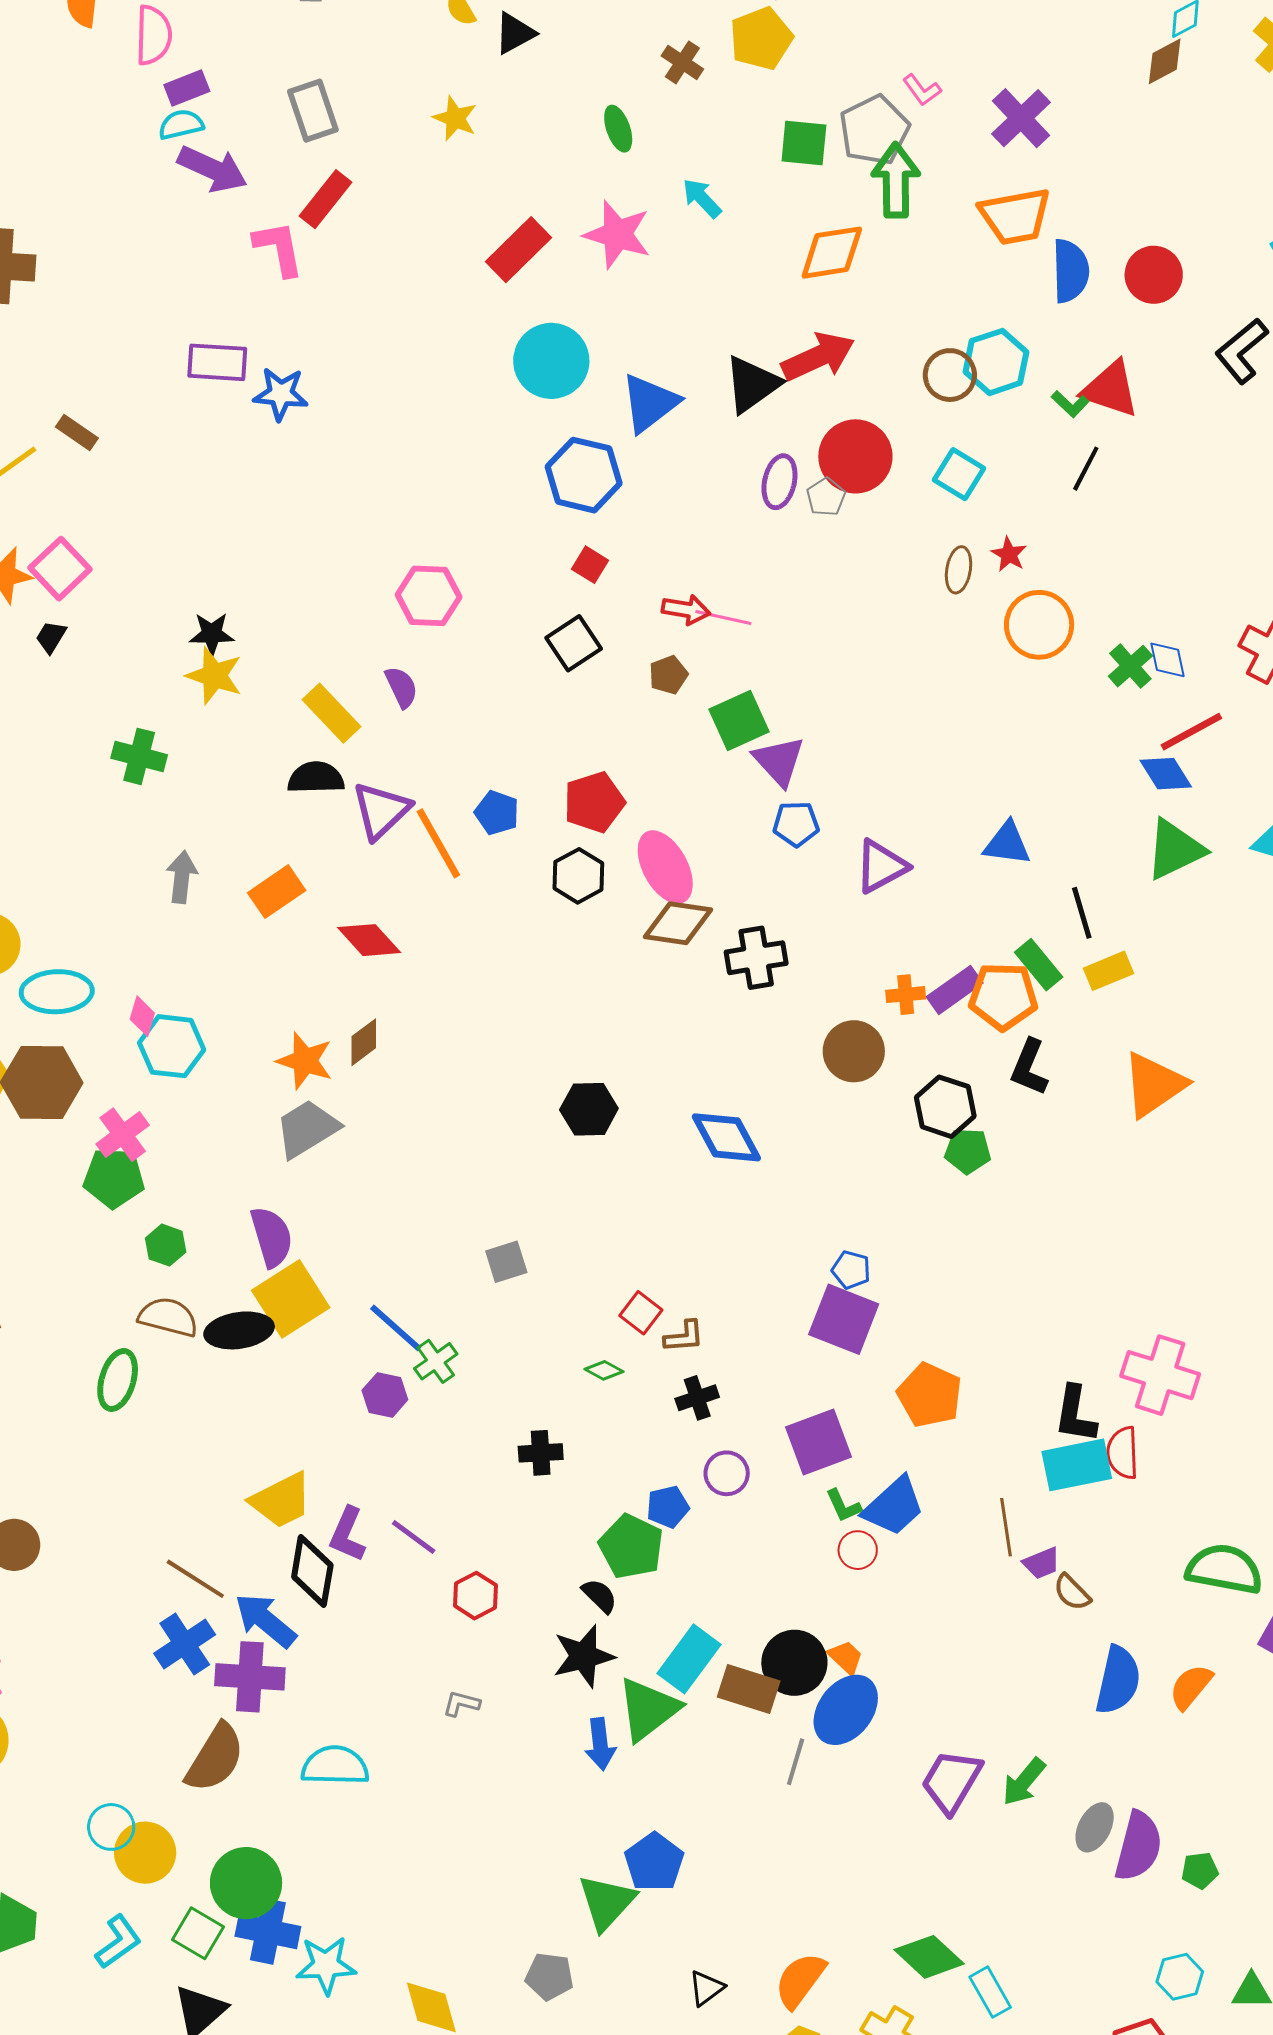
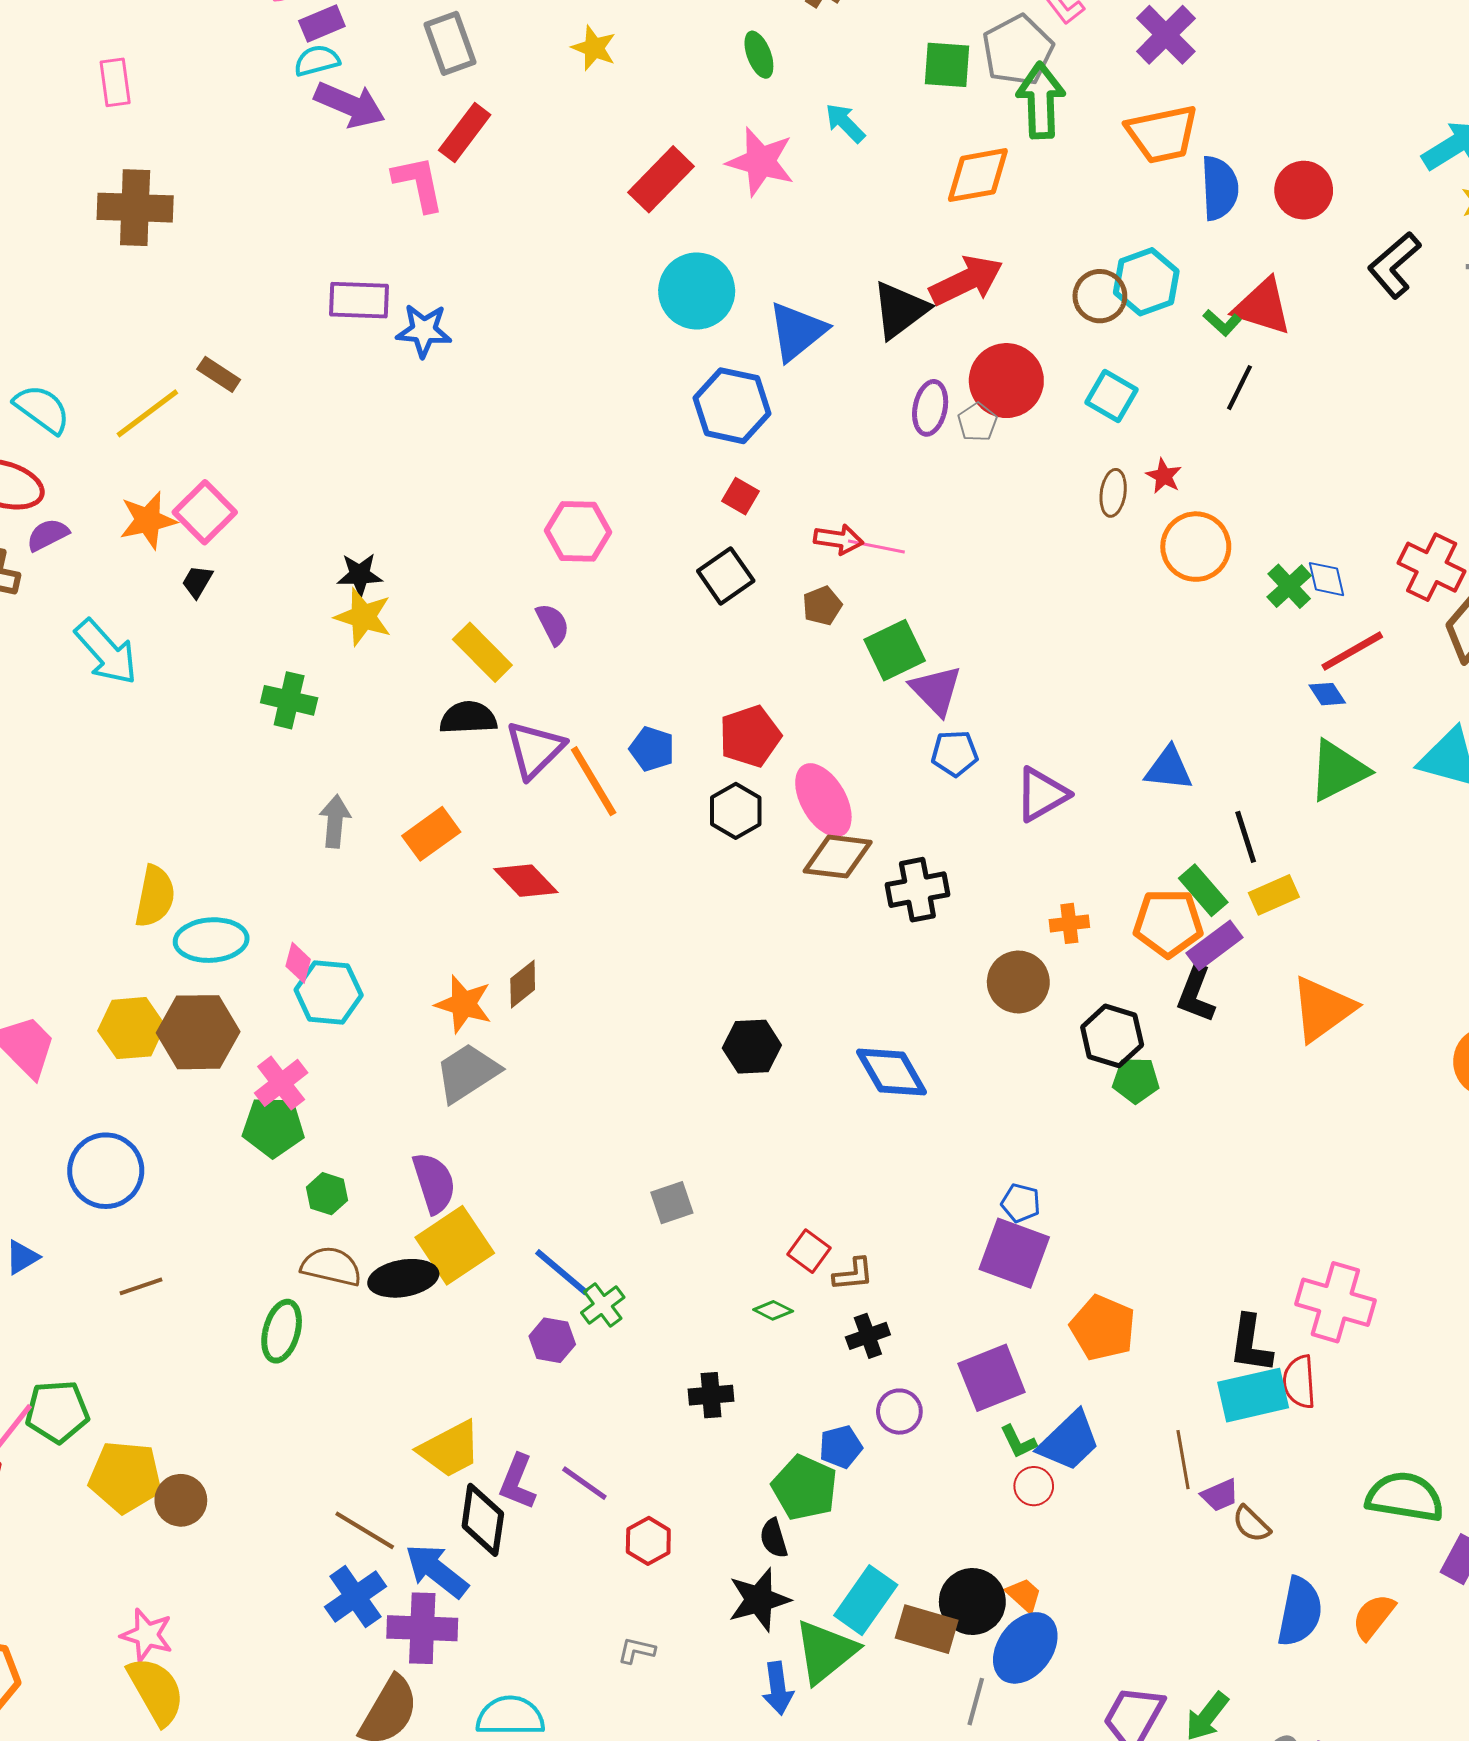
blue diamond: (1166, 774) -> (1327, 694), size x0.7
purple rectangle: (955, 990) -> (1215, 945), moved
black semicircle: (600, 1596) -> (774, 1538), turned -150

